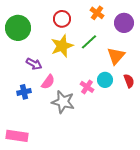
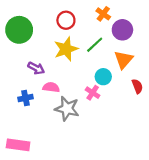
purple circle: (124, 23) -> (122, 30), moved
cyan circle: (105, 80) -> (103, 77), moved
pink semicircle: (48, 82) -> (51, 87), turned -119

